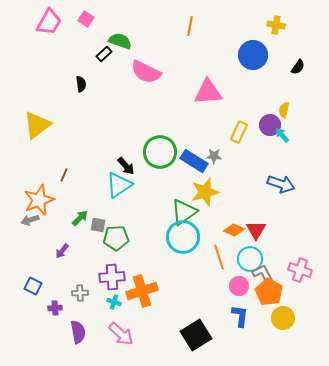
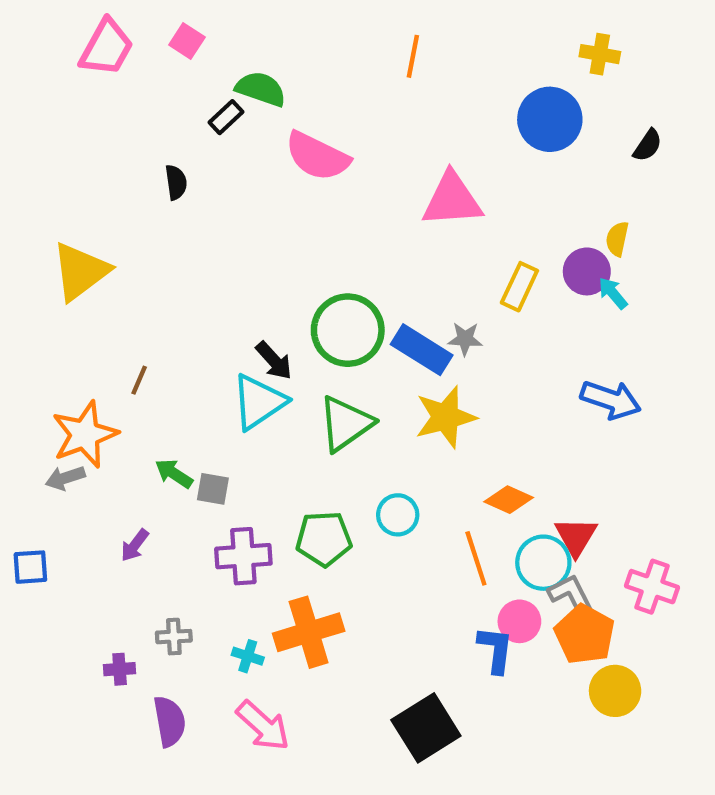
green triangle: (184, 212) -> (346, 424), moved
green arrow: (80, 218) -> (174, 474), turned -102
red triangle: (256, 230) -> (576, 537), moved
cyan circle: (183, 237) -> (398, 515), size x0.6
green pentagon: (116, 238) -> (324, 539), moved
purple cross: (112, 277) -> (243, 556), moved
blue square: (33, 286) -> (30, 567), moved, turned -30
blue L-shape: (240, 316) -> (496, 650), moved

